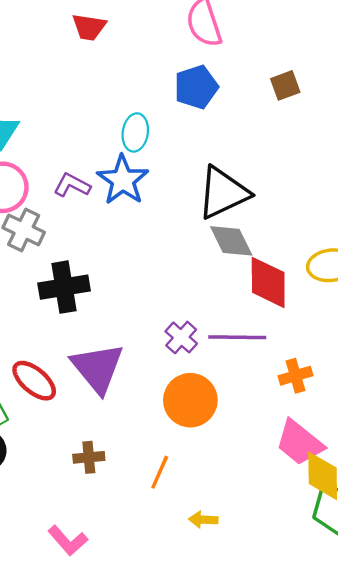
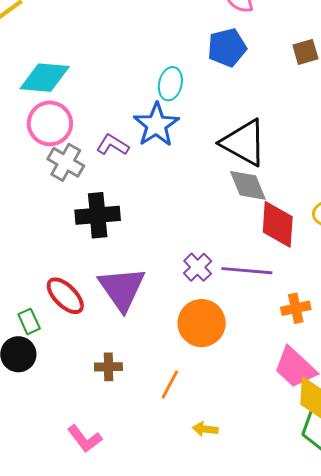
purple L-shape: (72, 185) -> (113, 145), moved
black triangle: (223, 193) -> (244, 143), turned 50

